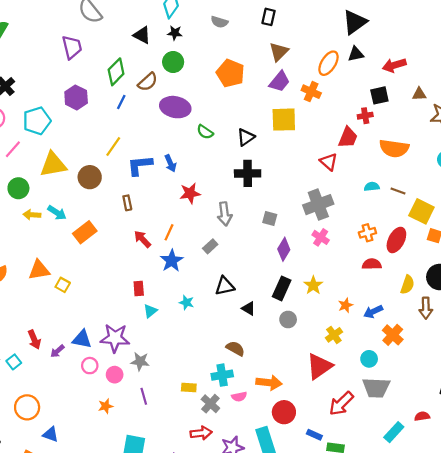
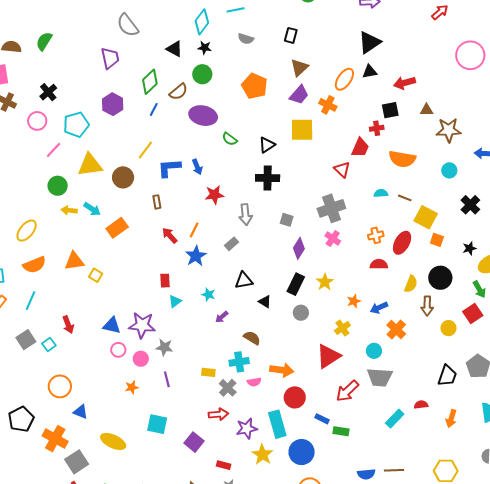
purple arrow: (57, 351) -> (222, 317), moved

